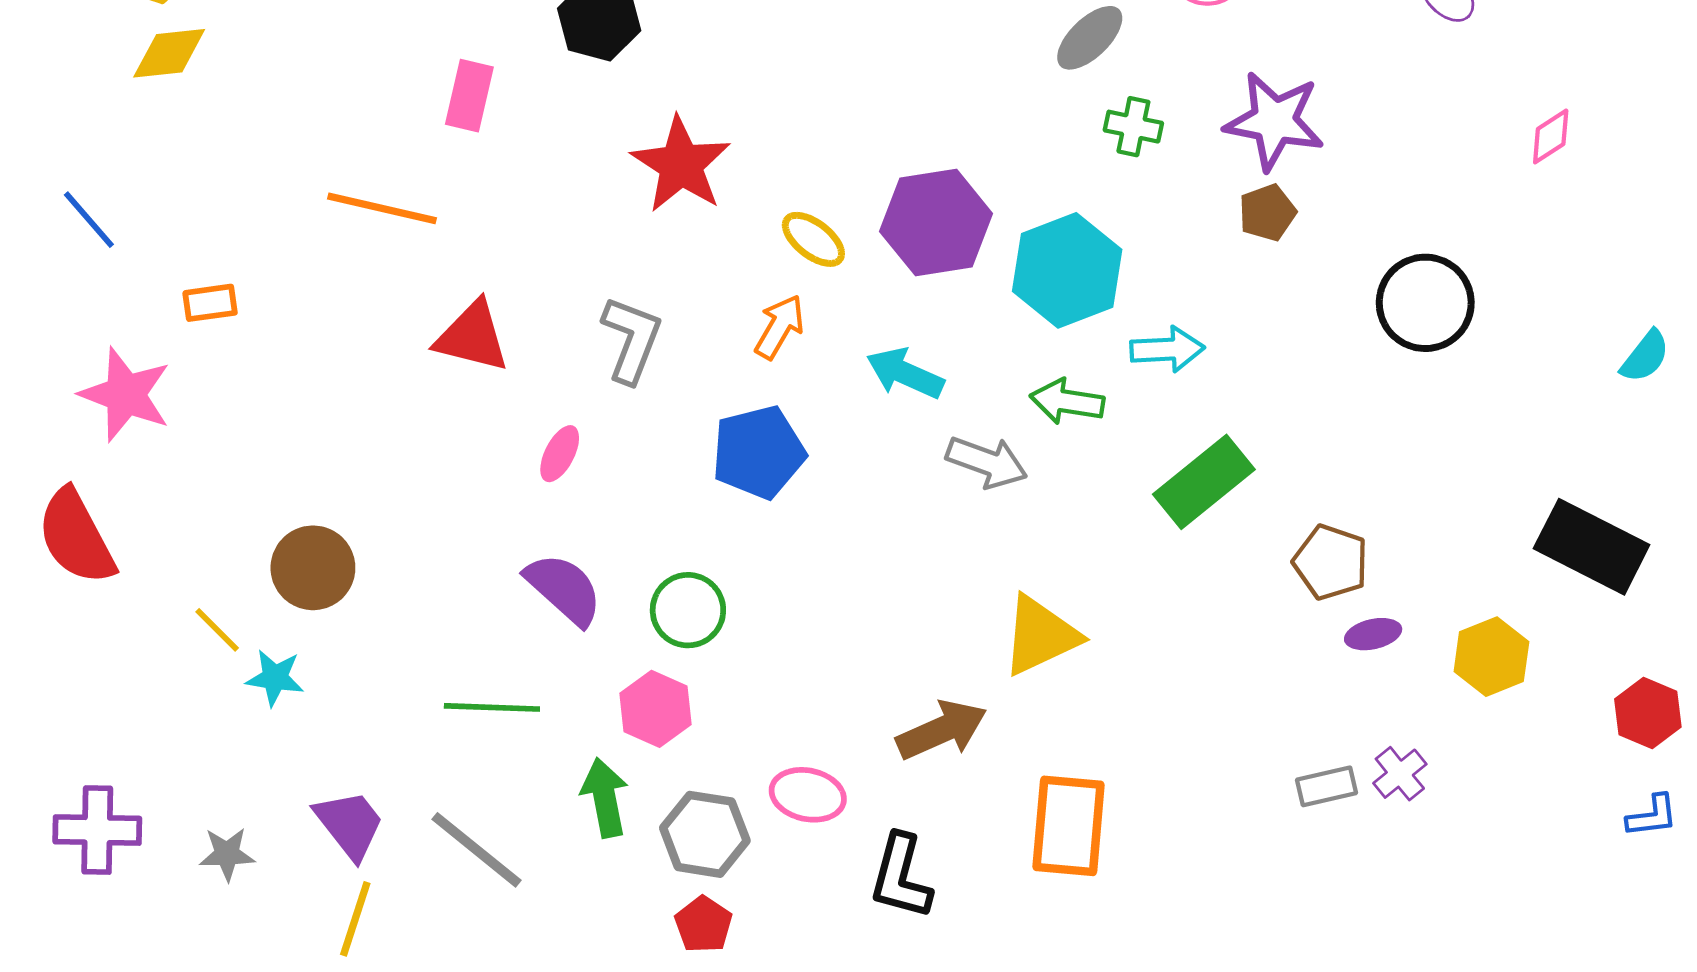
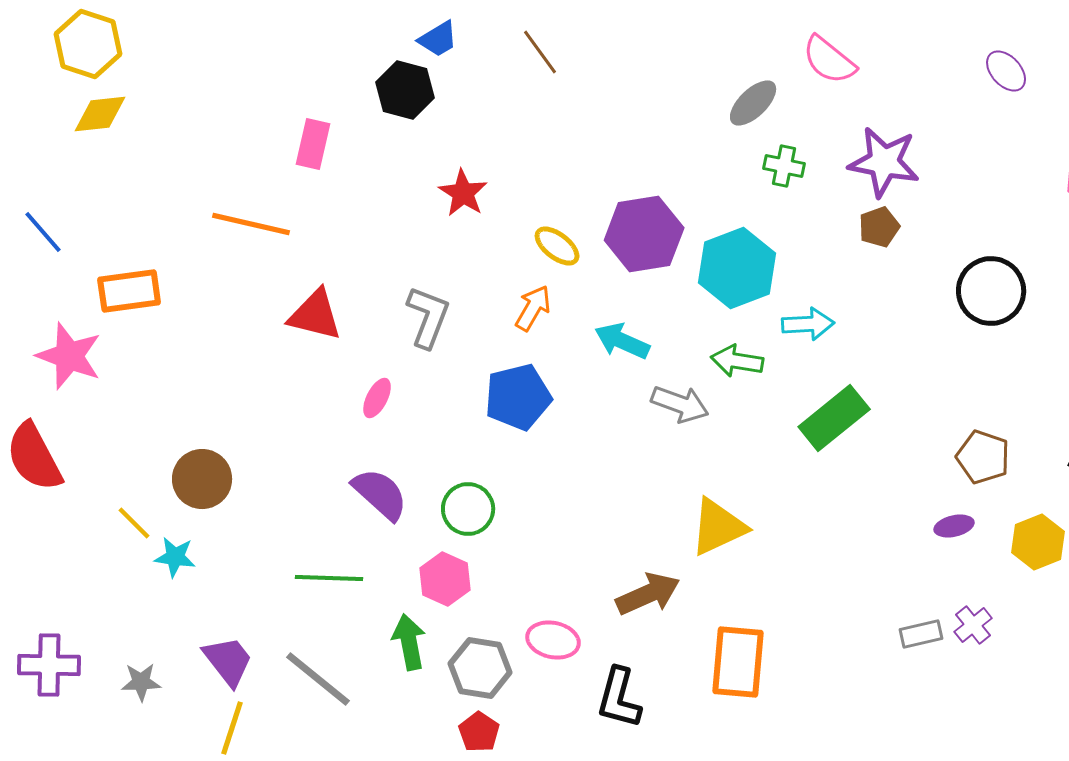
red star: (681, 165) -> (463, 193), size x0.7
orange rectangle: (210, 303) -> (129, 291), size x1.6
brown pentagon: (1331, 562) -> (983, 457), moved

